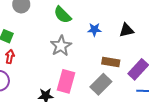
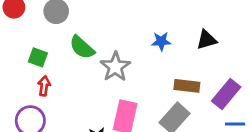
green semicircle: (63, 15) -> (82, 47), moved

